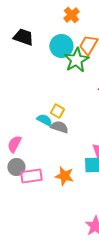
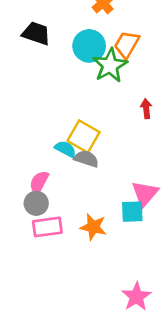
yellow square: (57, 111) -> (84, 136), size x1.6
pink semicircle: (14, 144) -> (39, 182), moved
gray circle: (16, 167) -> (36, 203), moved

